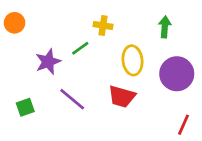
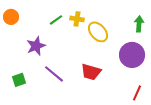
green arrow: (165, 27) -> (139, 24), moved
green line: (80, 48) -> (56, 20), moved
yellow ellipse: (133, 60) -> (98, 32), moved, turned -35

